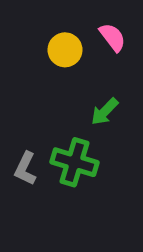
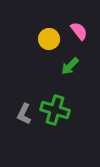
green arrow: (105, 112) -> (70, 66), moved

